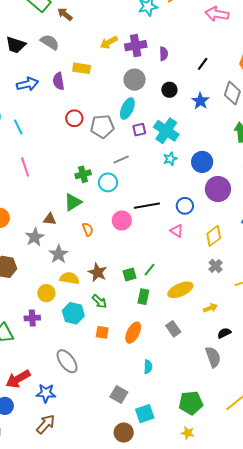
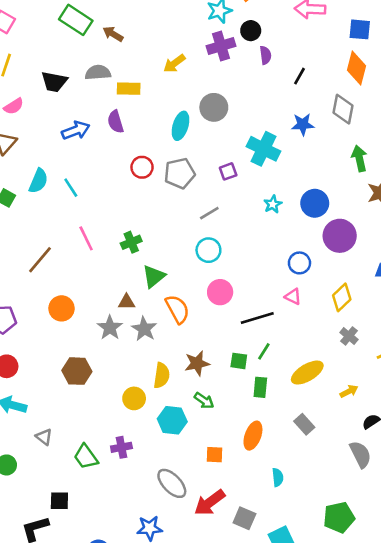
gray semicircle: (50, 42) -> (98, 73), turned -30
purple cross: (136, 46) -> (221, 46), moved
purple semicircle: (164, 54) -> (265, 55), moved
yellow rectangle: (82, 68) -> (129, 89), moved
black circle: (169, 90) -> (251, 31), moved
blue star: (200, 101) -> (303, 124), turned -30
cyan ellipse: (127, 109) -> (180, 126), moved
cyan cross: (166, 131) -> (263, 149), moved
green cross: (83, 174) -> (131, 242), moved
cyan circle: (108, 182) -> (208, 250), moved
black line: (147, 206) -> (257, 318), moved
orange semicircle: (88, 229) -> (177, 309), size x1.6
gray star: (59, 254) -> (144, 329), moved
brown star: (98, 272) -> (197, 363), turned -30
green square: (129, 275) -> (239, 361), turned 32
yellow semicircle: (69, 278) -> (162, 375), turned 96
purple cross: (32, 318) -> (121, 447), moved
orange square: (102, 332) -> (214, 455), moved
red arrow: (18, 379) -> (210, 503), moved

